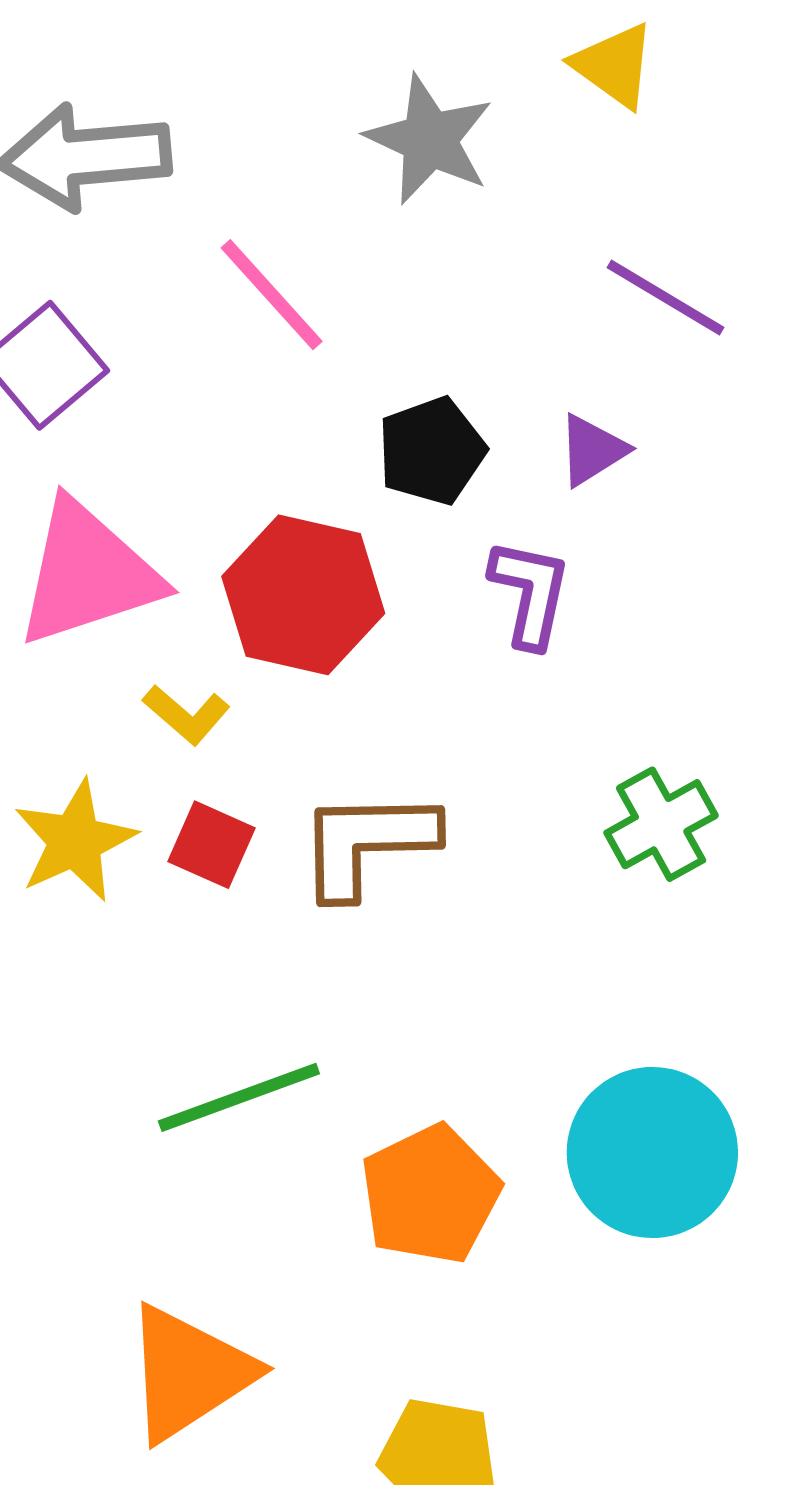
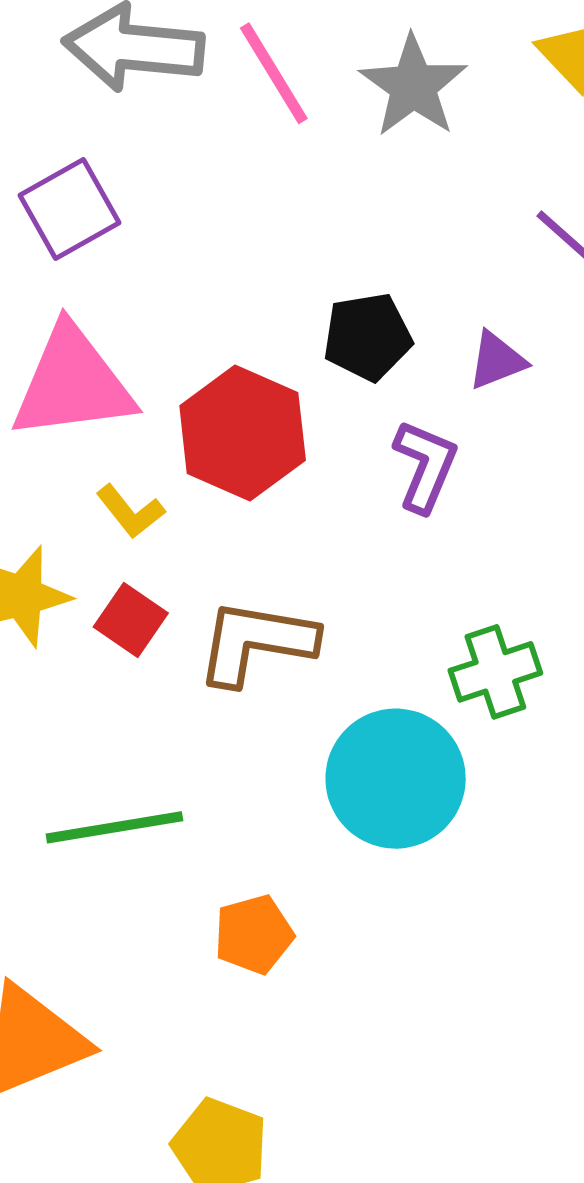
pink line: (272, 295) -> (274, 73), moved
cyan circle: (652, 1152) -> (396, 779), moved
orange pentagon: (430, 1194) -> (254, 934), size x0.7

